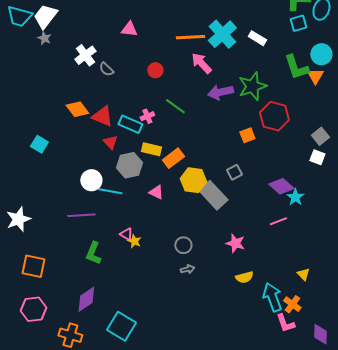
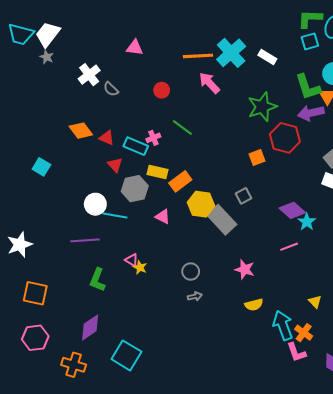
purple arrow: (220, 92) -> (311, 113), moved
red triangle: (102, 116) -> (107, 138), size x0.7

